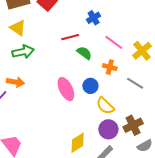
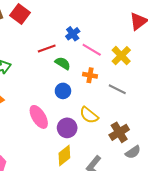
blue cross: (94, 18) -> (73, 34), moved
blue circle: (90, 86) -> (63, 91), moved
pink ellipse: (66, 89) -> (39, 117), moved
purple circle: (108, 129) -> (67, 128), moved

